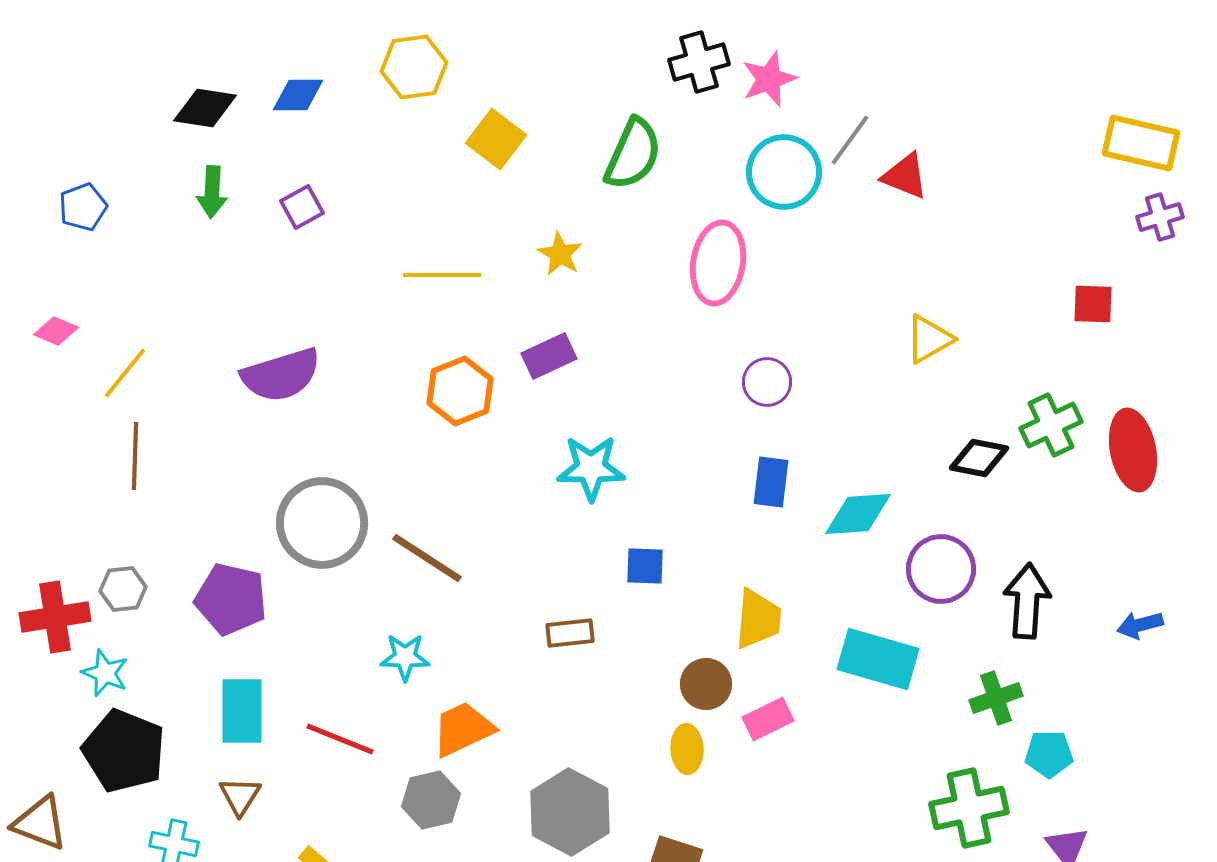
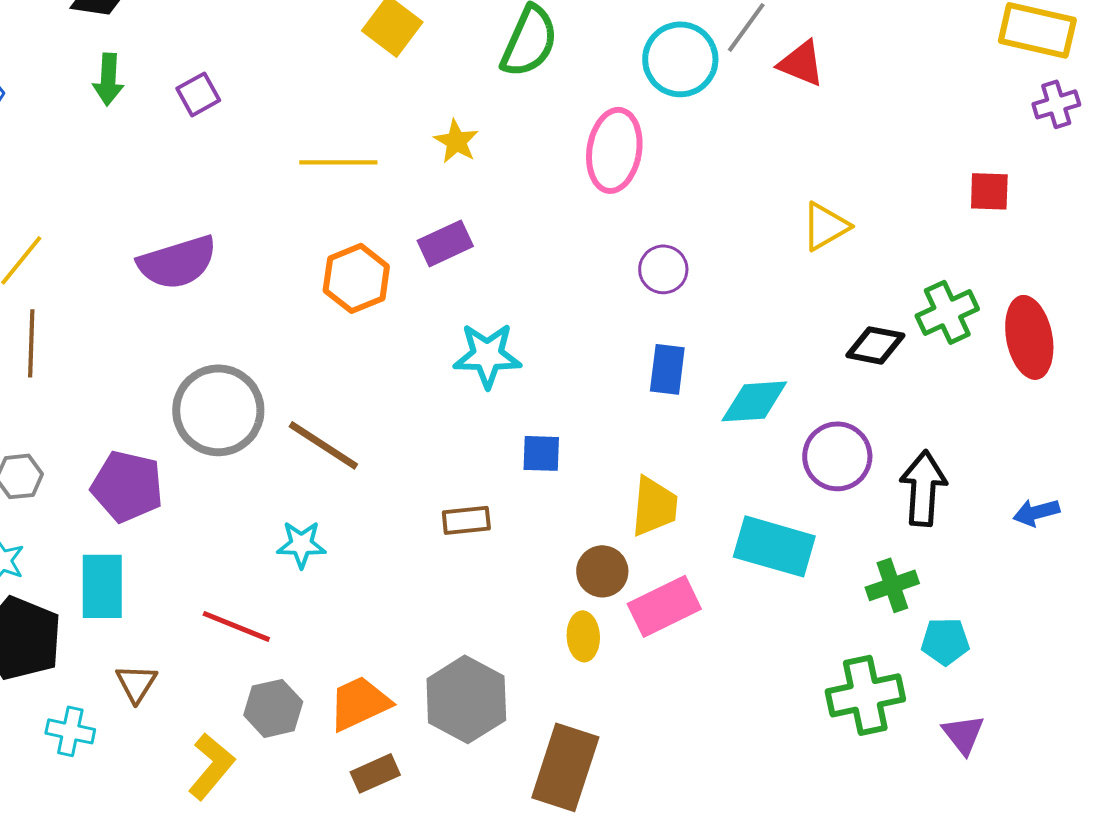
cyan rectangle: (242, 711) -> (102, 586), moved
pink rectangle: (768, 719) -> (664, 606), size x1.4
orange trapezoid: (463, 729) -> (359, 703), moved
gray hexagon: (431, 800) -> (273, 708), moved

